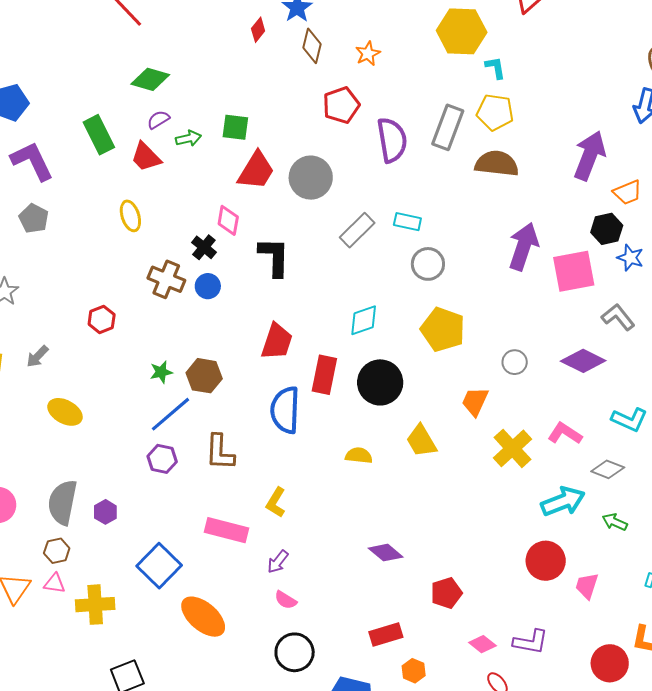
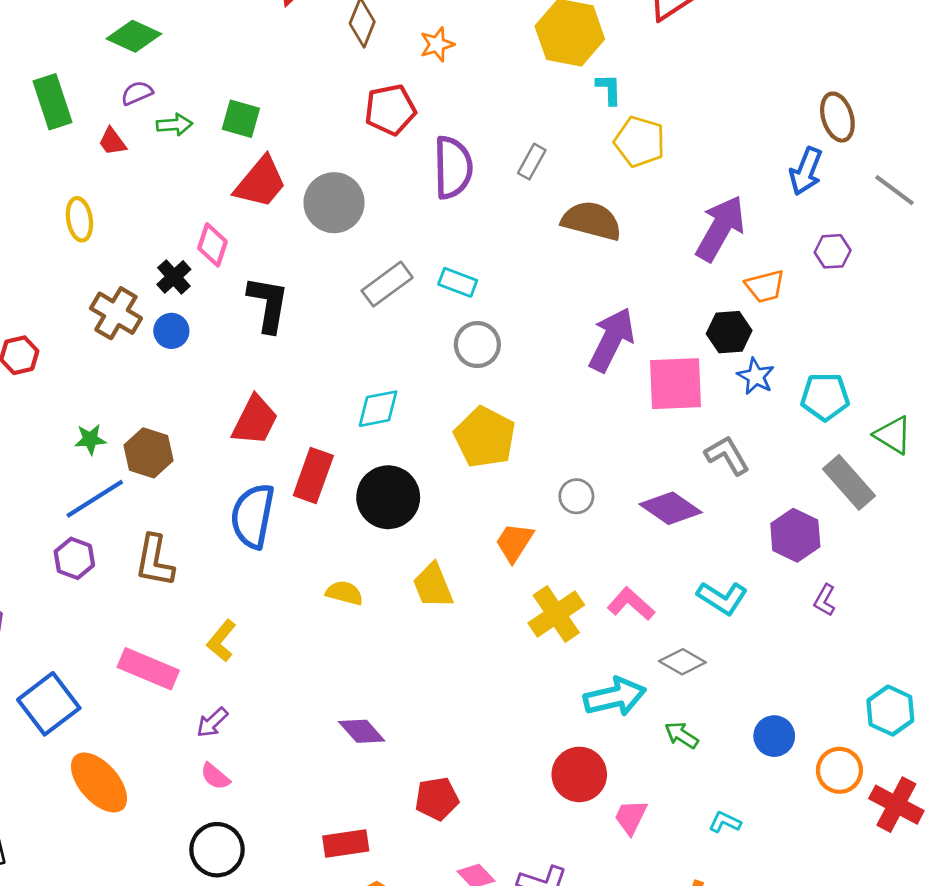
yellow pentagon: (495, 112) -> (640, 142), moved
gray rectangle: (448, 127) -> (532, 162), size x0.6
red trapezoid: (146, 157) -> (112, 142), size x0.7

